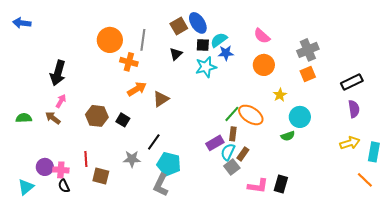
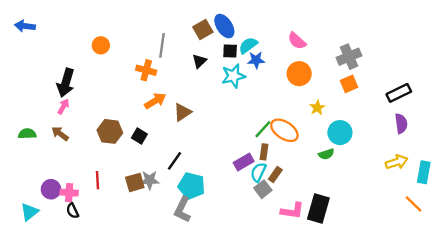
orange circle: (110, 40) -> (101, 45), moved, size x0.6
pink arrow: (61, 101) -> (63, 107), moved
brown square: (101, 176) -> (135, 182), moved, turned -30
black rectangle: (281, 184) -> (318, 208), size x1.4

